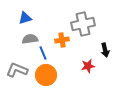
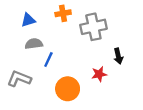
orange cross: (62, 40) -> (63, 13), moved
blue line: (43, 53) -> (48, 60), turned 48
orange circle: (46, 75) -> (68, 89), moved

